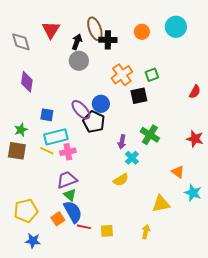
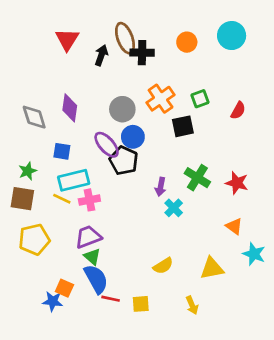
gray diamond: (21, 42) -> (34, 117), moved
gray circle: (79, 61) -> (122, 109), moved
purple diamond: (27, 82) -> (70, 108), moved
red semicircle: (195, 92) -> (238, 111), moved
red star: (195, 139) -> (237, 183), moved
yellow semicircle: (121, 180) -> (163, 266), moved
yellow pentagon: (26, 211) -> (34, 239), moved
orange square: (58, 219) -> (64, 288), moved, turned -32
yellow arrow: (146, 232) -> (192, 305), turned 144
blue star: (33, 241) -> (53, 301), moved

